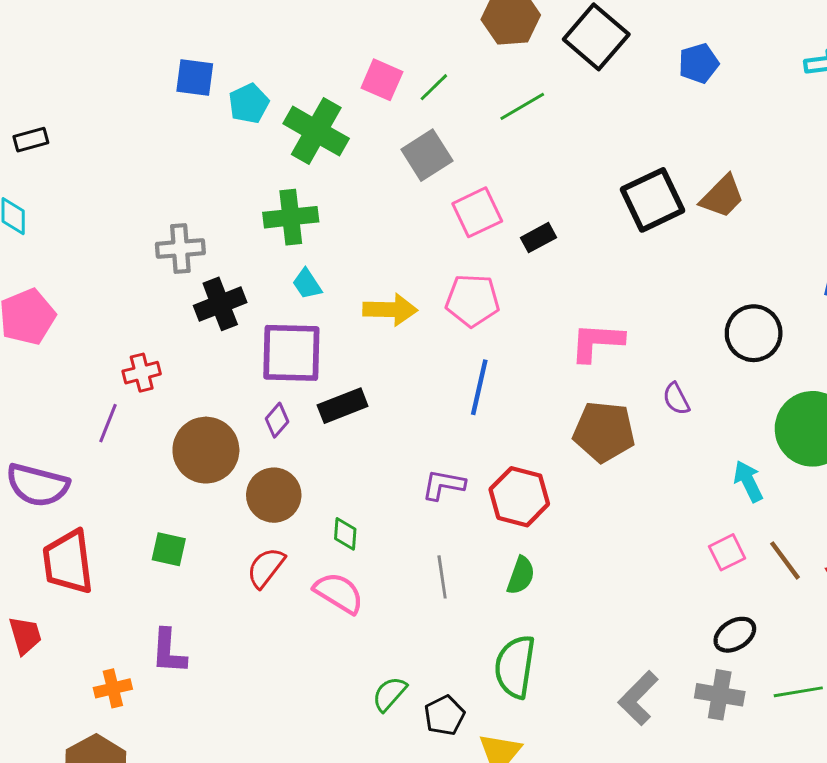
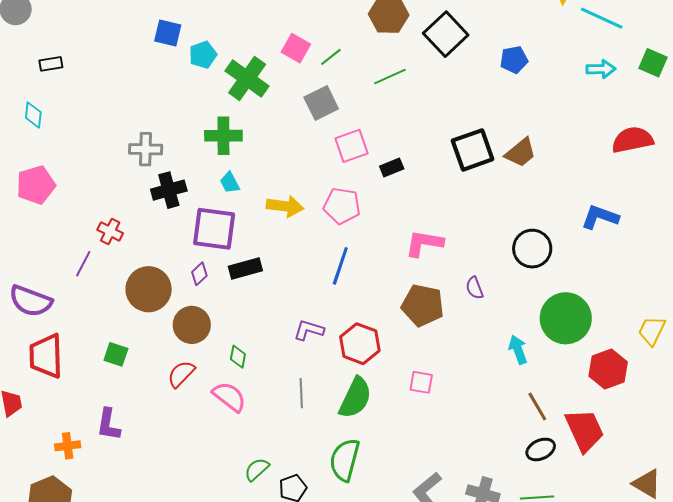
red cross: (142, 373) -> (110, 231), turned 35
pink square: (727, 552) -> (421, 382), moved, turned 30
green semicircle: (521, 575) -> (355, 398), size x1.6
black ellipse: (735, 635) -> (541, 449), moved

